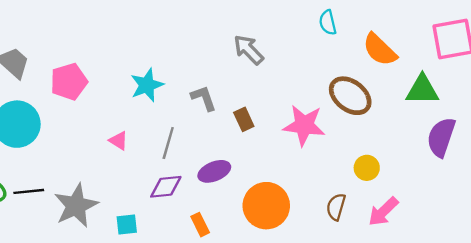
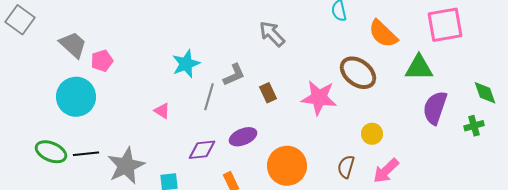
pink pentagon: (69, 82) -> (102, 61), moved, size x0.7
gray L-shape: (204, 98) -> (234, 75), turned 85
gray line: (168, 143) -> (209, 97), moved

